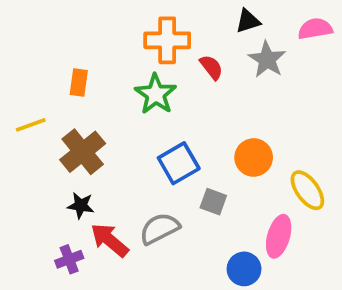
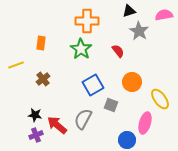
red semicircle: (211, 67) -> (118, 51), moved
brown cross: (83, 152) -> (43, 79), size x0.6
black star: (81, 206) -> (35, 115), moved
gray semicircle: (159, 229) -> (83, 119), turned -35

